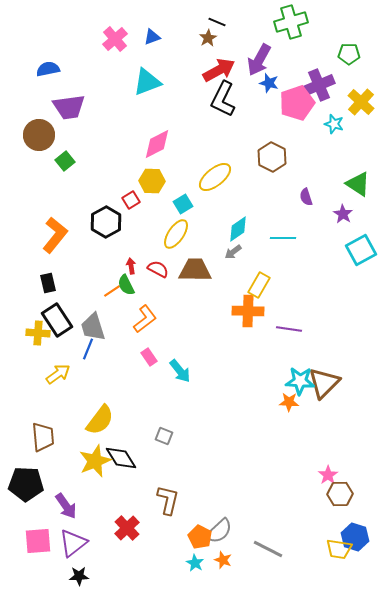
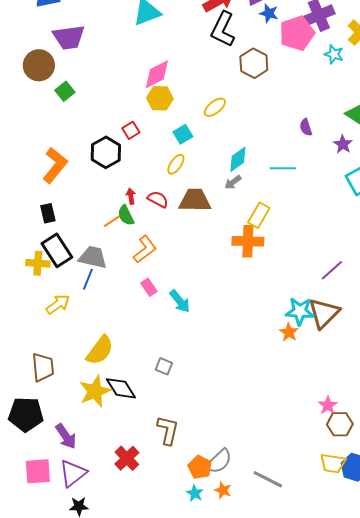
brown hexagon: (272, 157) -> (254, 63), moved
yellow ellipse: (215, 177) -> (215, 107), size x0.7
yellow hexagon: (152, 181) -> (160, 98), moved
yellow ellipse: (176, 234) -> (176, 164), size x0.7
gray trapezoid: (93, 327) -> (93, 257), turned 120
purple line: (289, 329) -> (332, 270), moved, turned -50
orange star: (289, 402) -> (289, 332), turned 30
yellow trapezoid: (339, 549) -> (333, 463), moved

